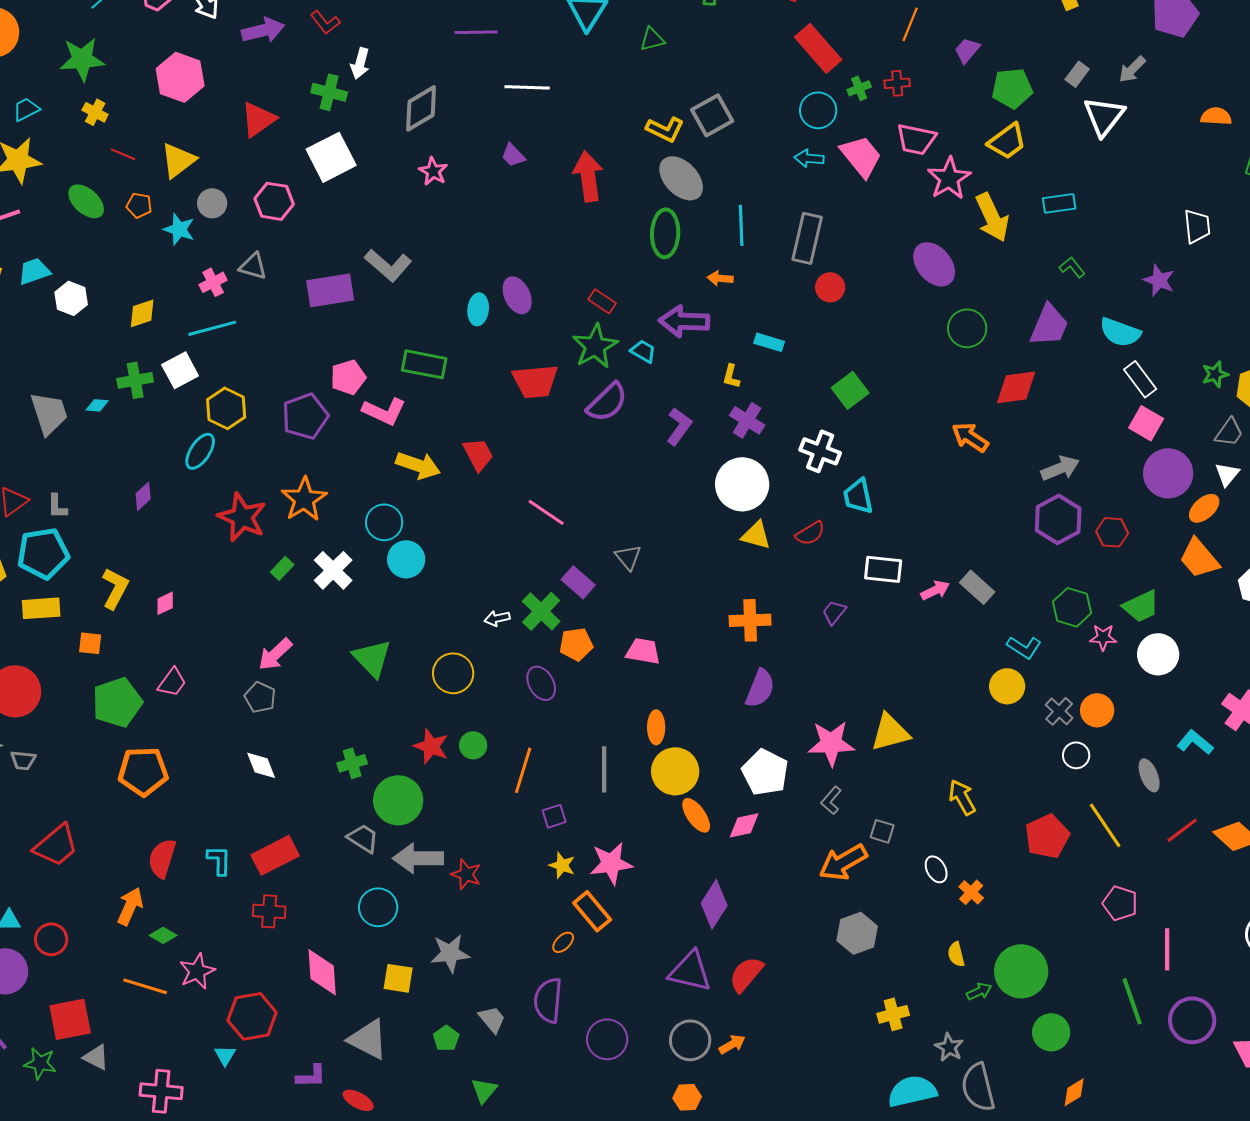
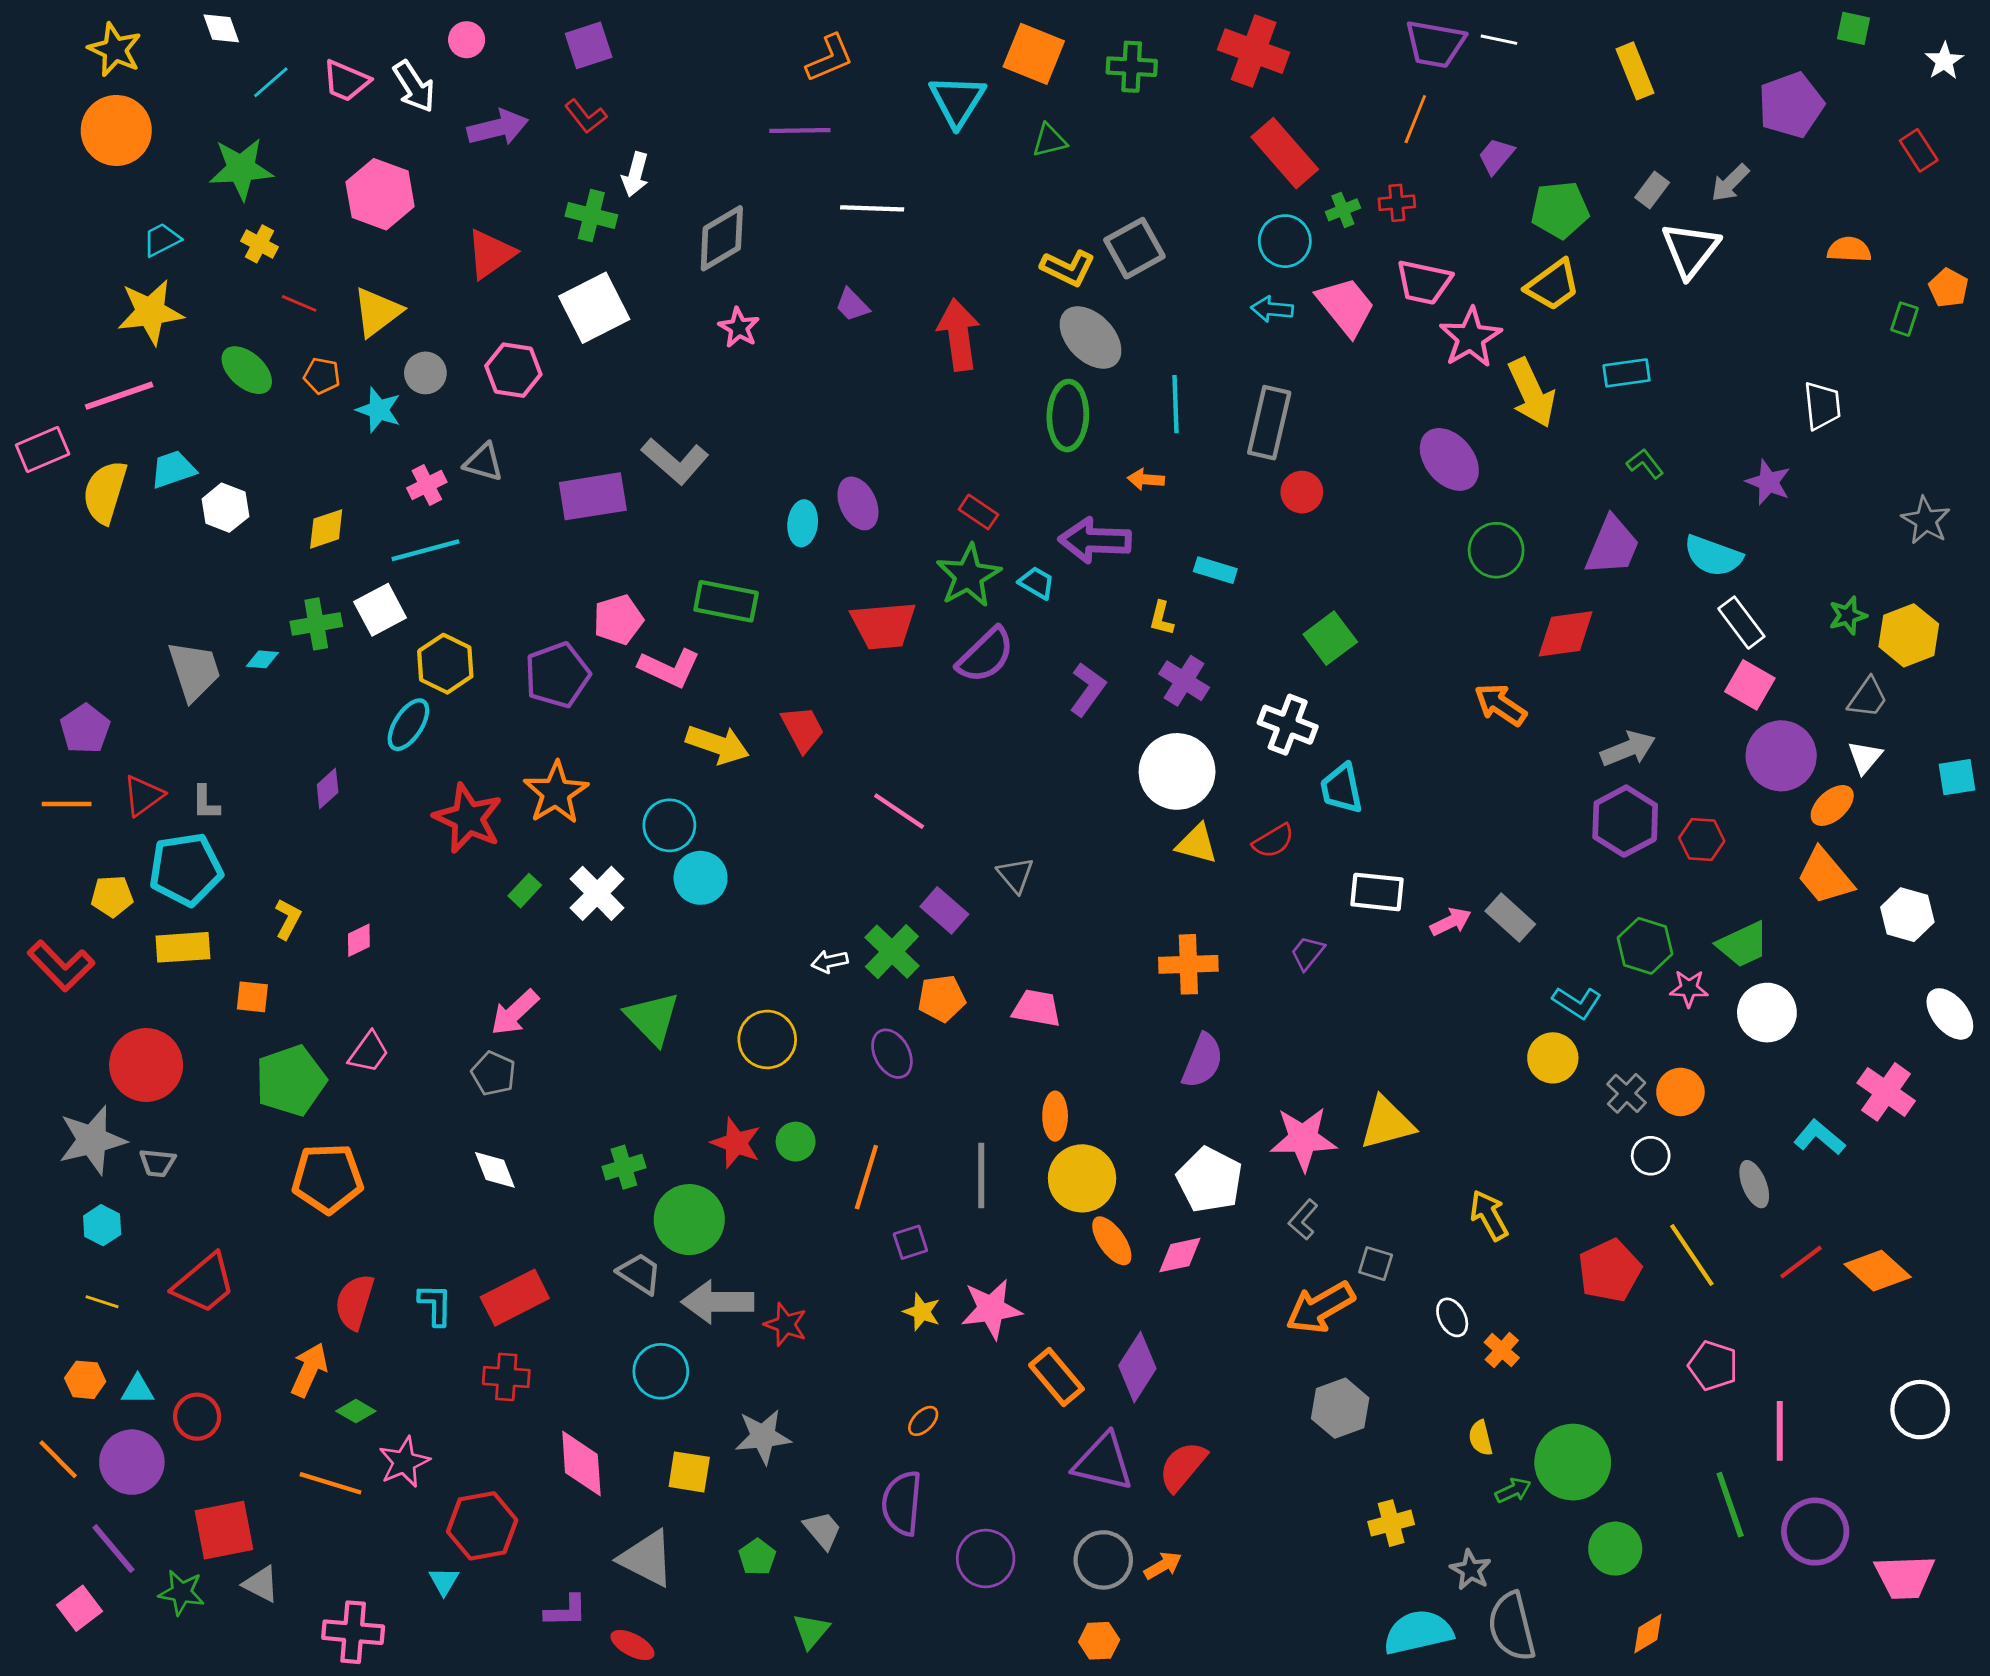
yellow L-shape: (115, 588) -> (288, 919), size x0.7
orange rectangle: (592, 911) -> (1056, 1377), moved

